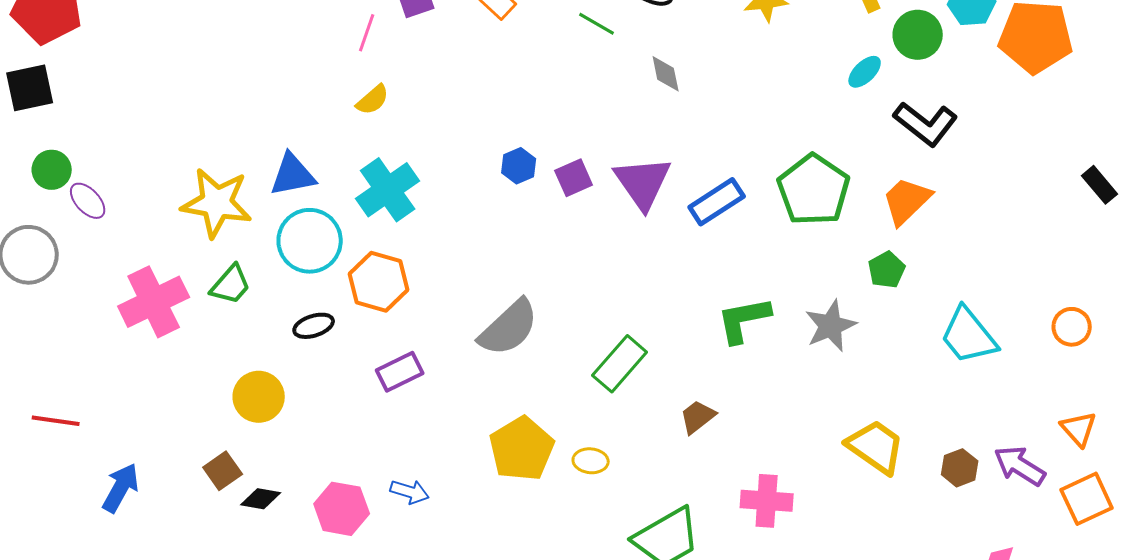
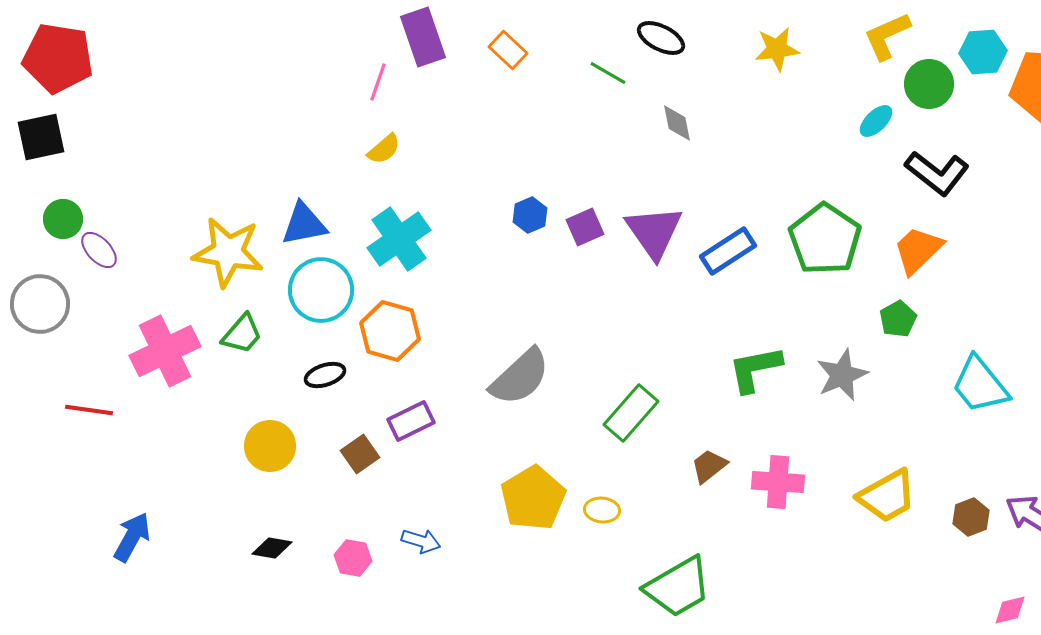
red line: (56, 421) -> (89, 410), moved
yellow trapezoid: (876, 447) -> (887, 496), turned 116
brown square: (223, 471) -> (360, 454), moved
pink cross: (767, 501) -> (778, 482), moved
pink hexagon: (342, 509) -> (353, 558), size x0.7

